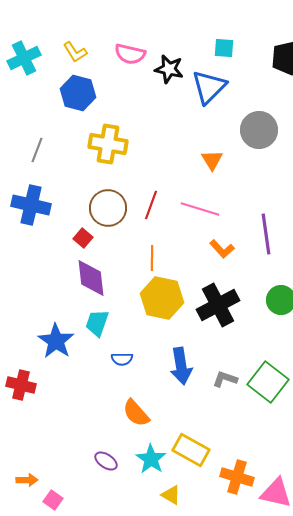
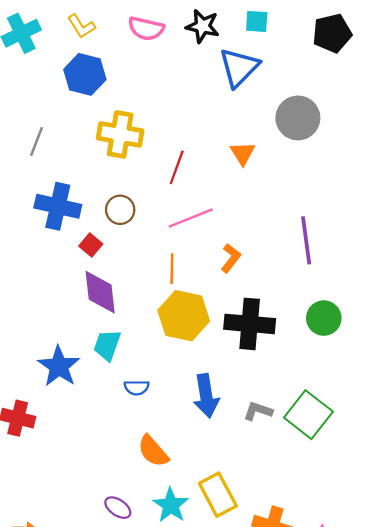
black star: (169, 69) -> (203, 26), moved
blue cross: (31, 205) -> (58, 206), moved
red line: (151, 205) -> (177, 167), moved
brown circle: (108, 208) -> (120, 210), size x0.7
pink line: (200, 209) -> (191, 218), moved, turned -39
orange L-shape: (222, 249) -> (231, 258), moved, turned -100
black cross: (218, 305) -> (250, 324), turned 33
yellow rectangle: (191, 450) -> (218, 495), turned 33

